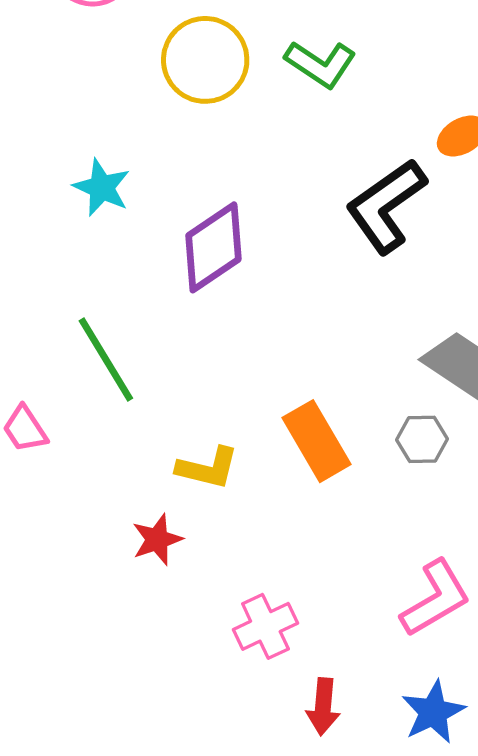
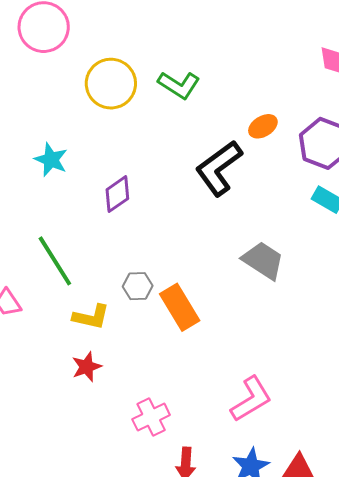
purple diamond: (213, 247) -> (117, 194), size x0.7
gray hexagon: (422, 439) -> (138, 286), moved
yellow L-shape: (208, 468) -> (91, 317), moved

